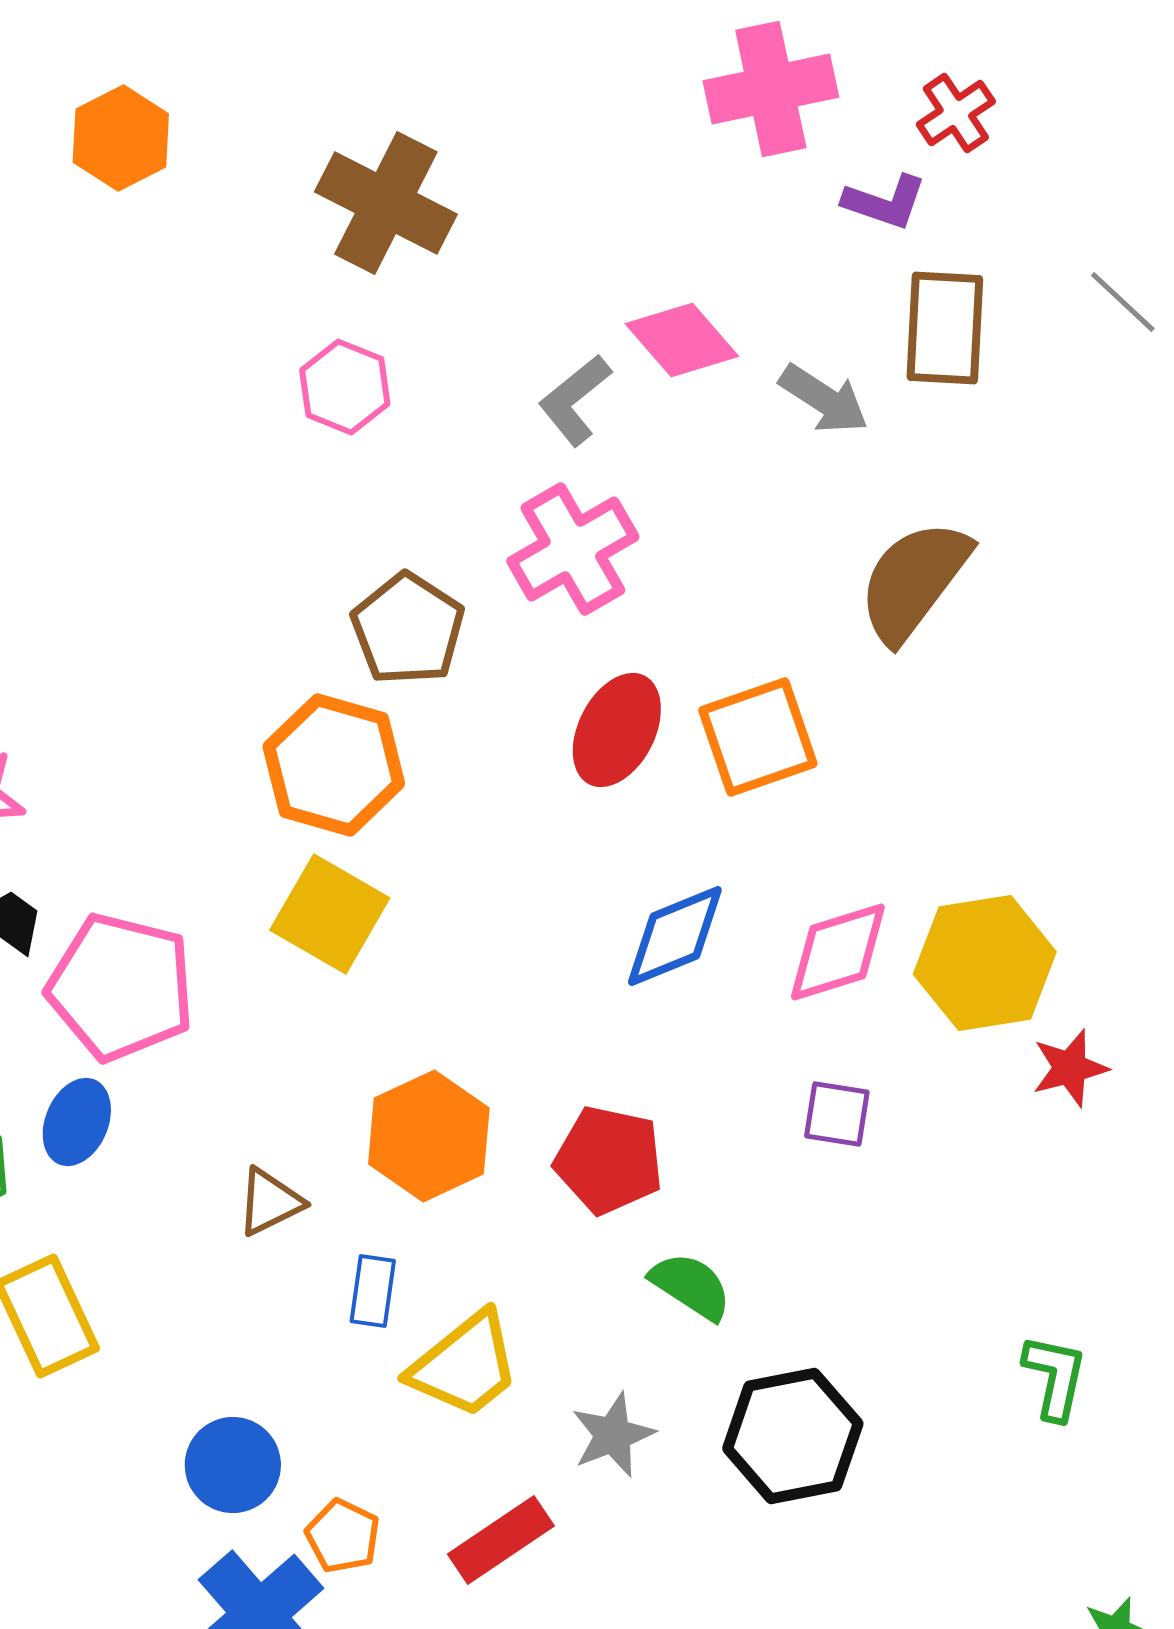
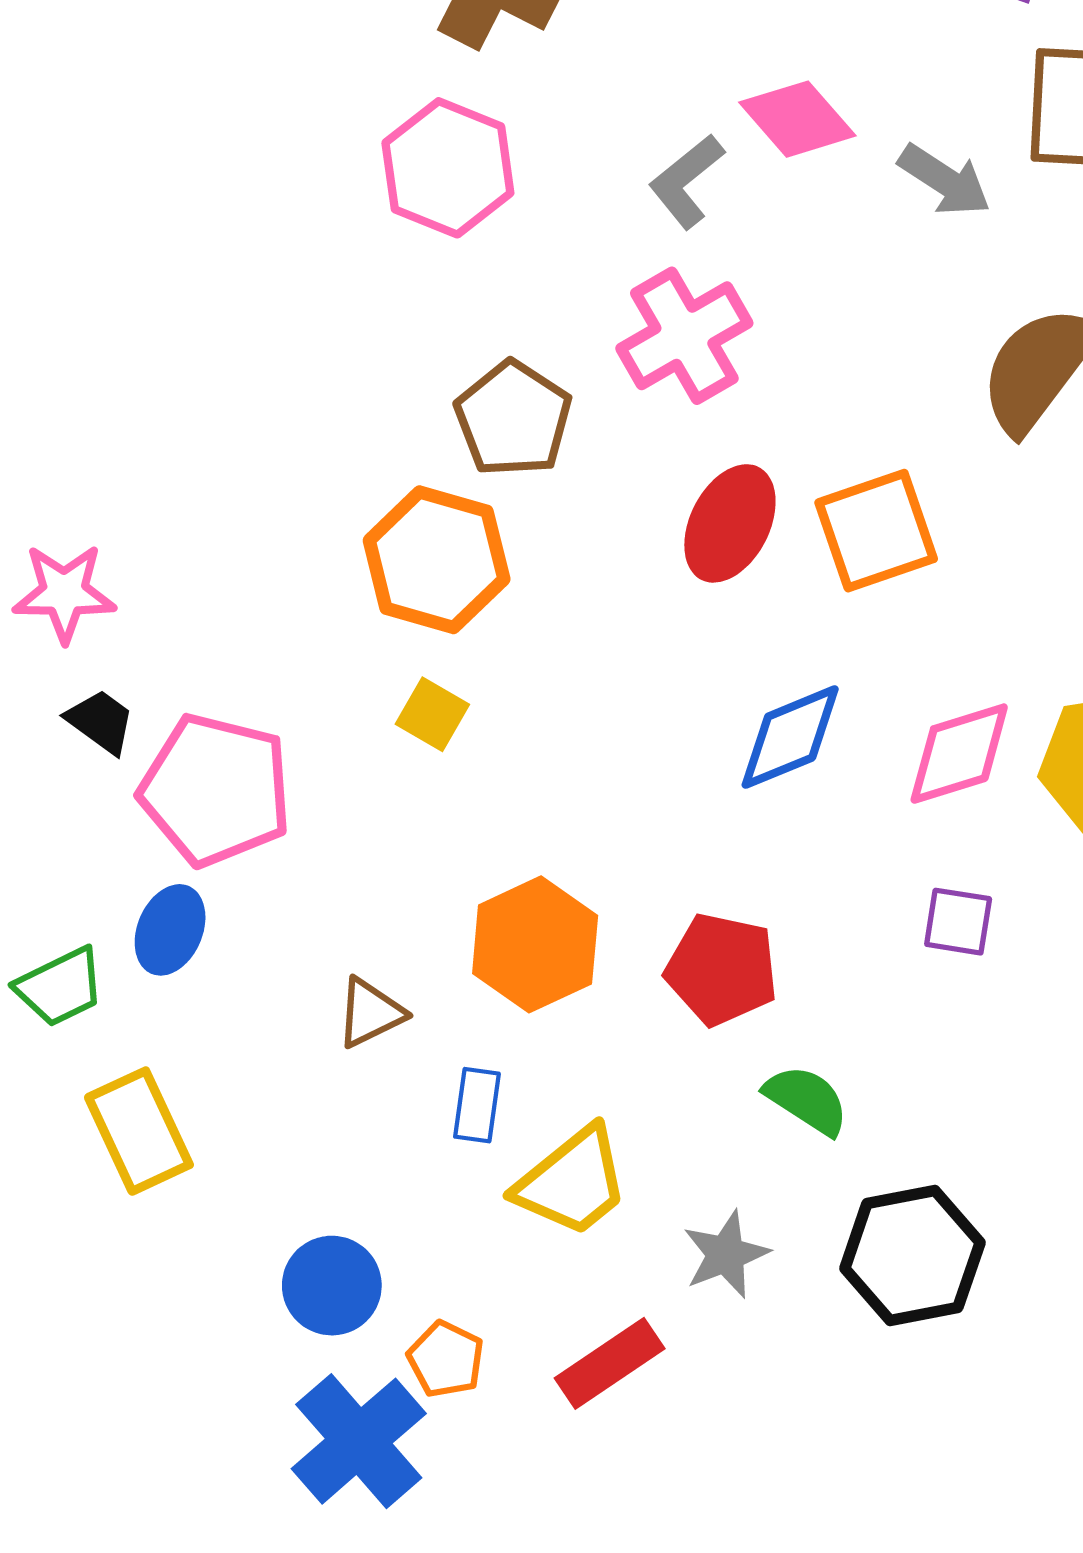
pink hexagon: (345, 387) -> (448, 168), size x1.4
yellow square: (330, 914) -> (432, 714), size x0.6

